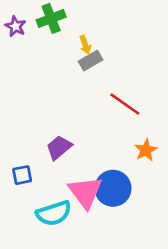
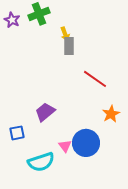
gray rectangle: (91, 61) -> (69, 46), turned -60
pink triangle: (85, 192) -> (65, 146), size x0.5

